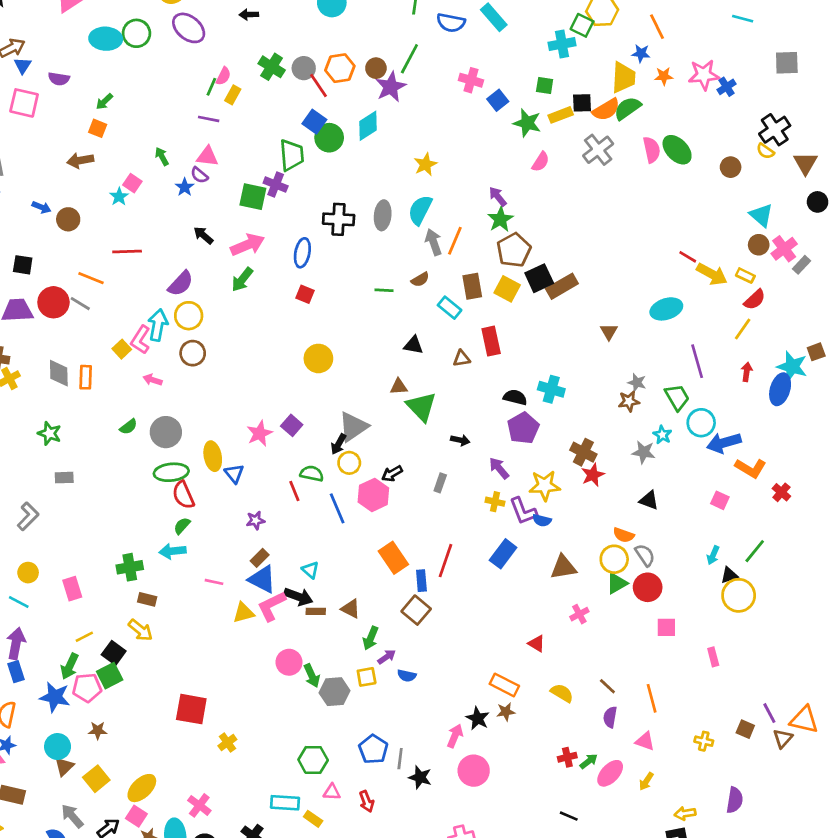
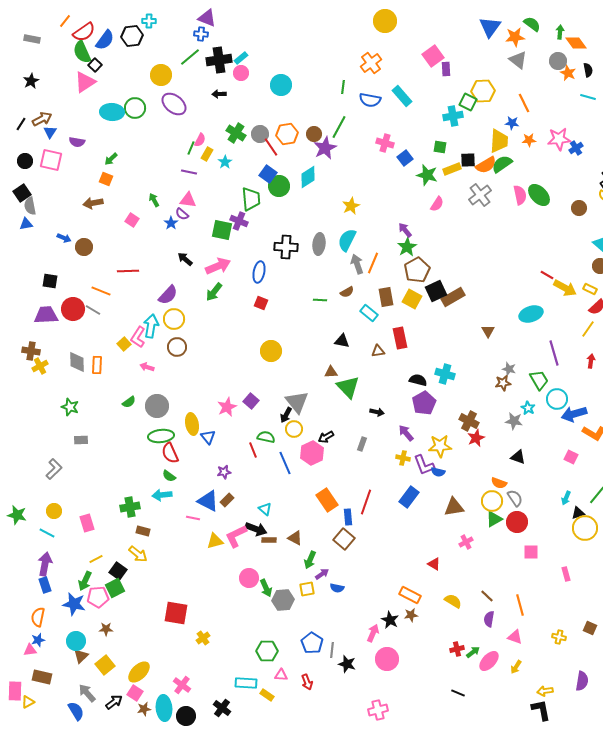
cyan star: (119, 197) -> (225, 162), moved
gray triangle: (353, 427) -> (297, 402), turned -35
green semicircle: (182, 526) -> (169, 476), turned -96
blue triangle: (262, 579) -> (208, 501), moved

